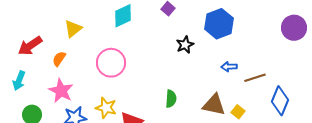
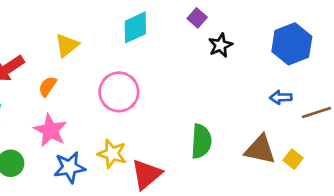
blue hexagon: (219, 24) -> (292, 44), moved
black star: (185, 45) -> (220, 45), moved
green semicircle: (171, 99) -> (201, 141), size x1.4

